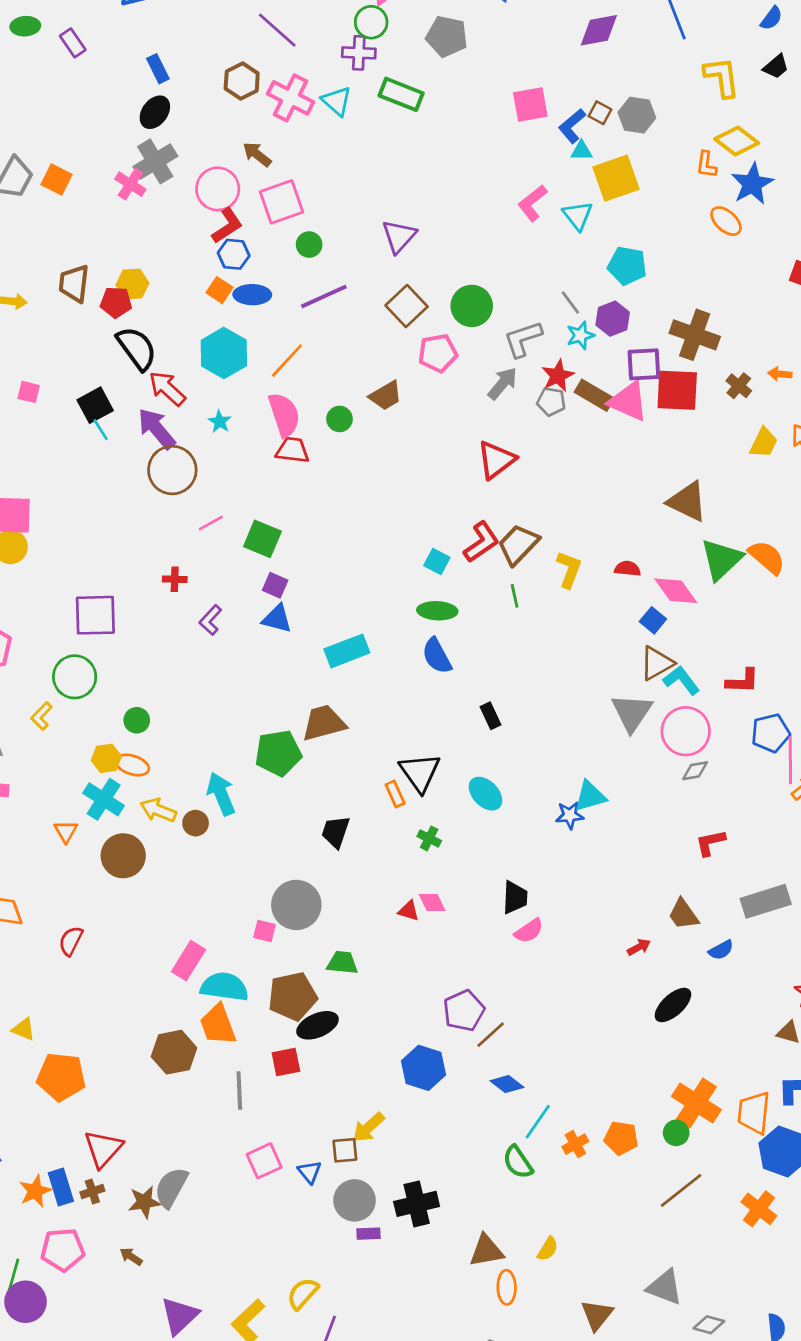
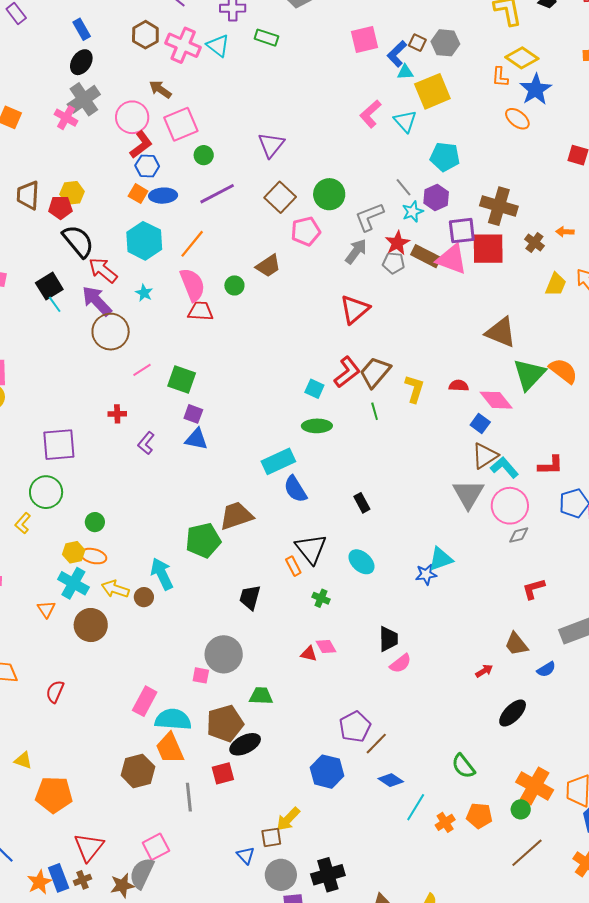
green rectangle: (401, 94) -> (266, 38), size x0.7
cyan rectangle: (347, 651) -> (278, 461), moved
blue semicircle: (437, 656) -> (295, 489), moved
pink square: (264, 1161) -> (156, 847), moved
green semicircle: (518, 1162) -> (463, 766), moved

